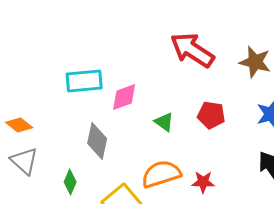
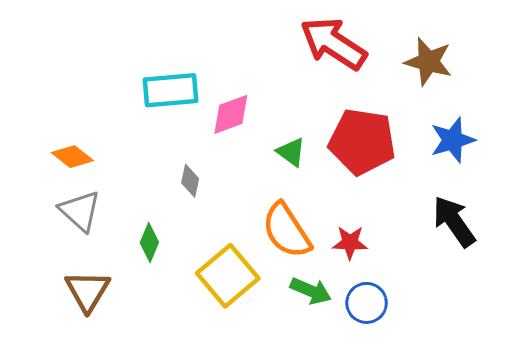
red pentagon: (211, 115) -> (362, 142), size x1.6
gray diamond: (97, 141) -> (190, 181), size x0.6
orange semicircle: (161, 174) -> (287, 231), turned -105

